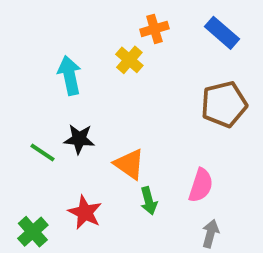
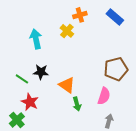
brown pentagon: (224, 104) -> (116, 69), moved
red star: (85, 212) -> (30, 102), moved

